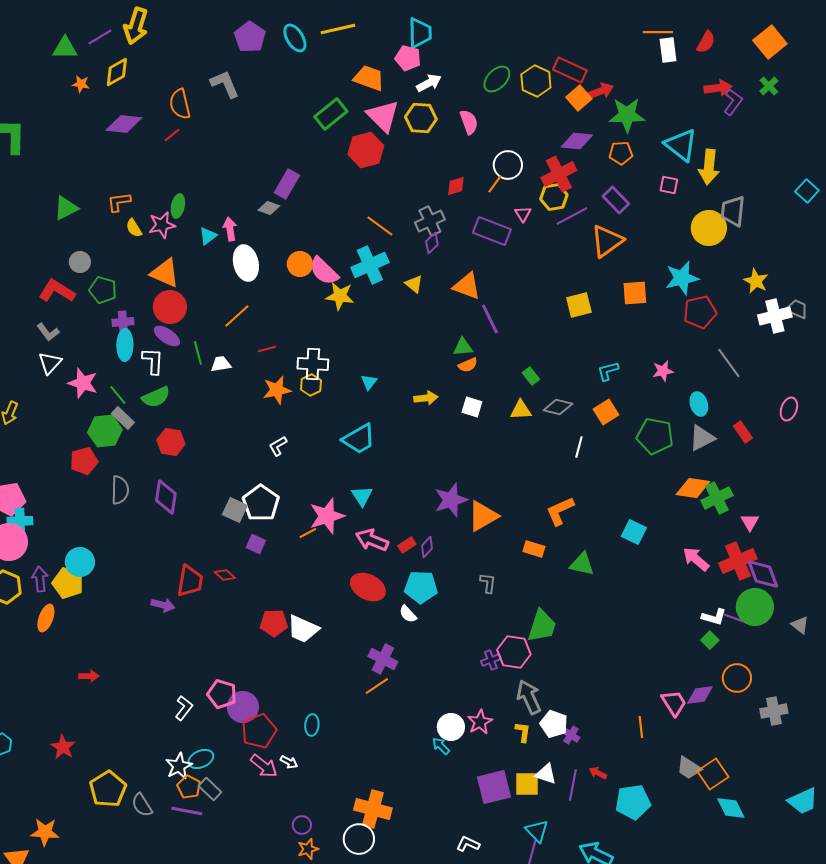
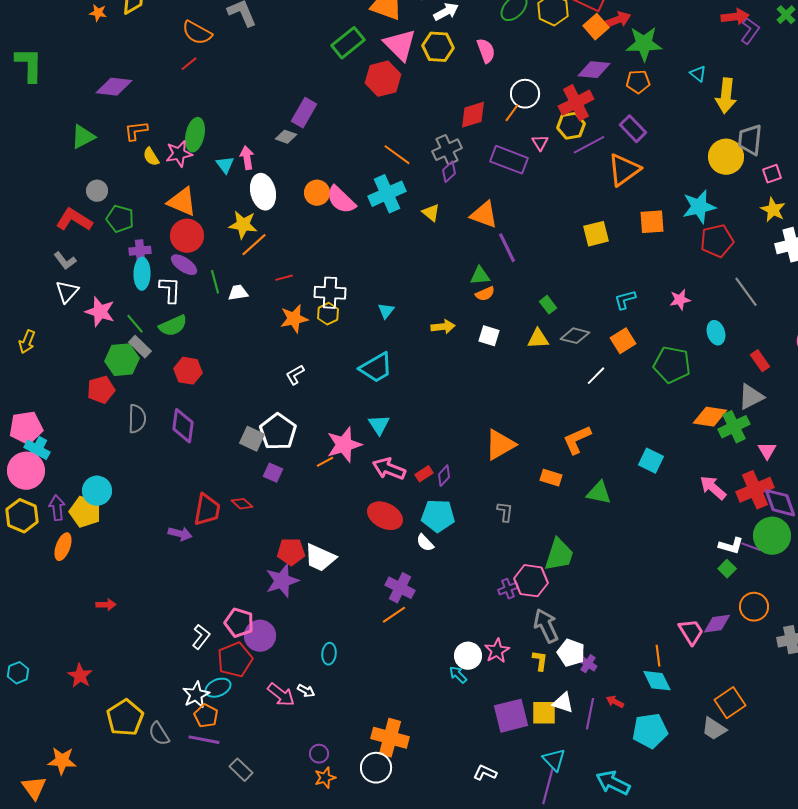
orange semicircle: (180, 104) -> (197, 33), turned -48
purple diamond: (124, 124) -> (114, 87), moved
cyan triangle: (681, 145) -> (698, 74), size x0.5
pink square: (669, 185) -> (772, 174), moved, turned -30
red diamond: (456, 186) -> (473, 115), size x1.4
green ellipse: (178, 206) -> (195, 135), size x1.4
cyan triangle: (208, 236) -> (225, 165), turned -30
yellow star: (340, 296) -> (243, 225), moved
gray triangle: (702, 438) -> (751, 397), moved
white line: (579, 447) -> (596, 376), turned 30
purple star: (451, 500) -> (282, 581), moved
cyan cross: (20, 521) -> (37, 450), turned 30
red pentagon: (259, 731) -> (235, 660), moved
gray trapezoid: (689, 768) -> (714, 729), moved
gray rectangle: (210, 789) -> (241, 770), moved
cyan diamond: (731, 808) -> (657, 681), moved

